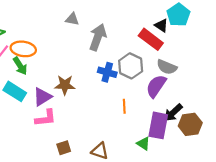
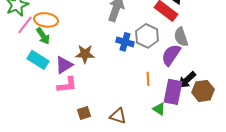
gray semicircle: (167, 67) -> (181, 37), turned 48
orange line: (124, 106) -> (148, 79), moved

